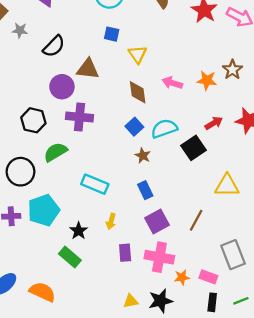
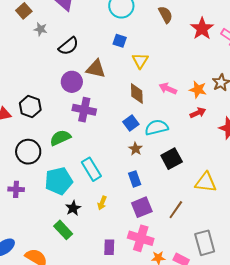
black hexagon: (33, 120) -> (30, 107), moved
red arrow: (214, 123) -> (198, 113), moved
black square: (194, 148) -> (172, 159), moved
cyan rectangle: (95, 184) -> (91, 169), turned 30
cyan pentagon: (44, 210) -> (59, 181), moved
purple rectangle: (125, 253) -> (109, 247), moved

